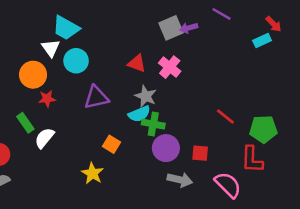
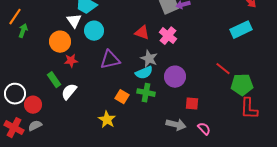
cyan rectangle: (262, 40) -> (241, 30), moved, size x1.5
red line: (225, 116) -> (223, 69), moved
green cross: (153, 124) -> (146, 93), moved
purple circle: (166, 148) -> (175, 77), moved
red L-shape: (252, 159) -> (249, 109), moved
pink semicircle: (228, 185) -> (204, 129), moved, size x0.6

